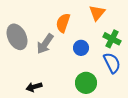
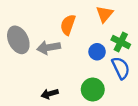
gray arrow: (45, 44) -> (49, 47), turned 45
blue circle: (81, 48) -> (97, 52), moved
black arrow: (34, 87) -> (50, 94), moved

